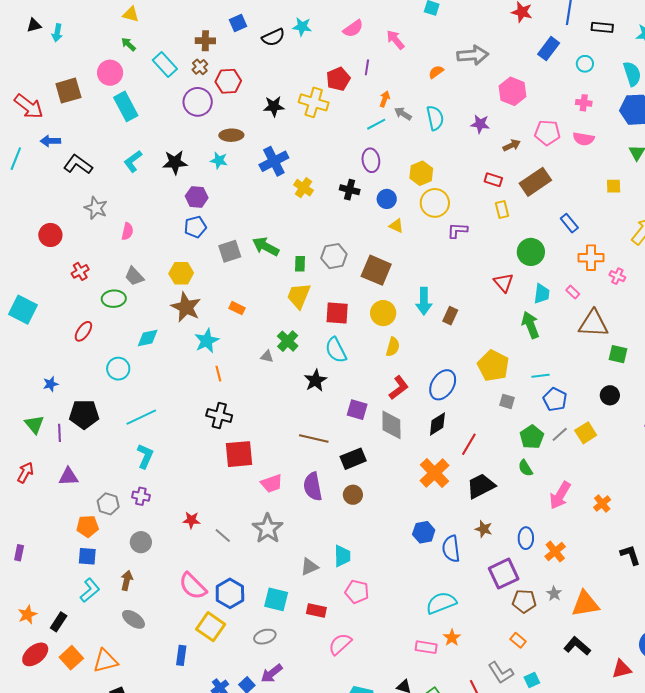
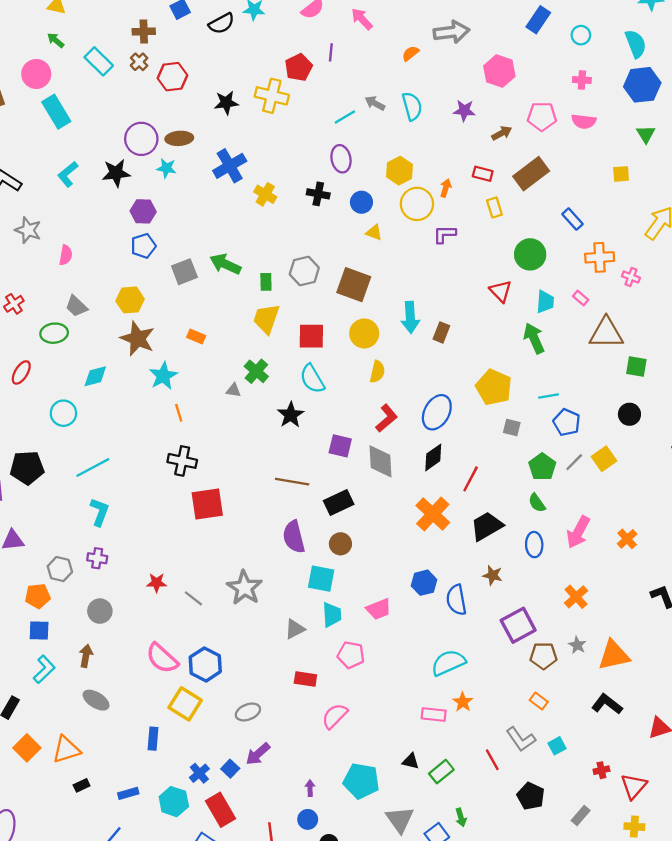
orange arrow: (385, 99) -> (446, 188), moved
purple circle: (198, 102) -> (141, 139), moved
pink trapezoid: (272, 483) -> (379, 609), moved
blue ellipse: (526, 538) -> (534, 545), moved
cyan square: (276, 599) -> (321, 579), moved

